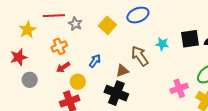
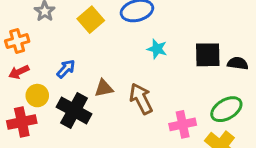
cyan star: (162, 44) -> (157, 49), moved
brown arrow: (140, 56) -> (141, 99), moved
black cross: (116, 93) -> (74, 110), moved

